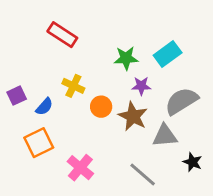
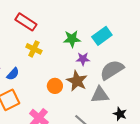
yellow cross: (73, 86) -> (34, 49), moved
orange circle: (101, 107) -> (55, 86), moved

